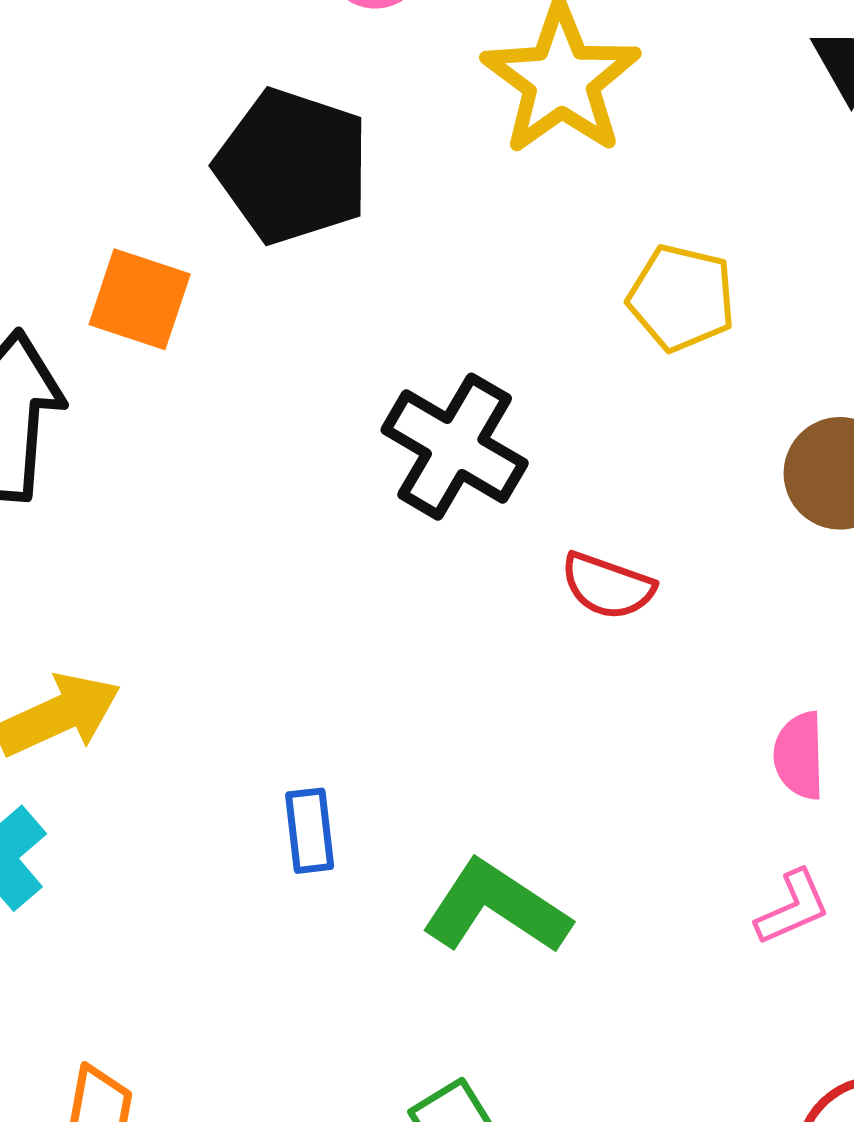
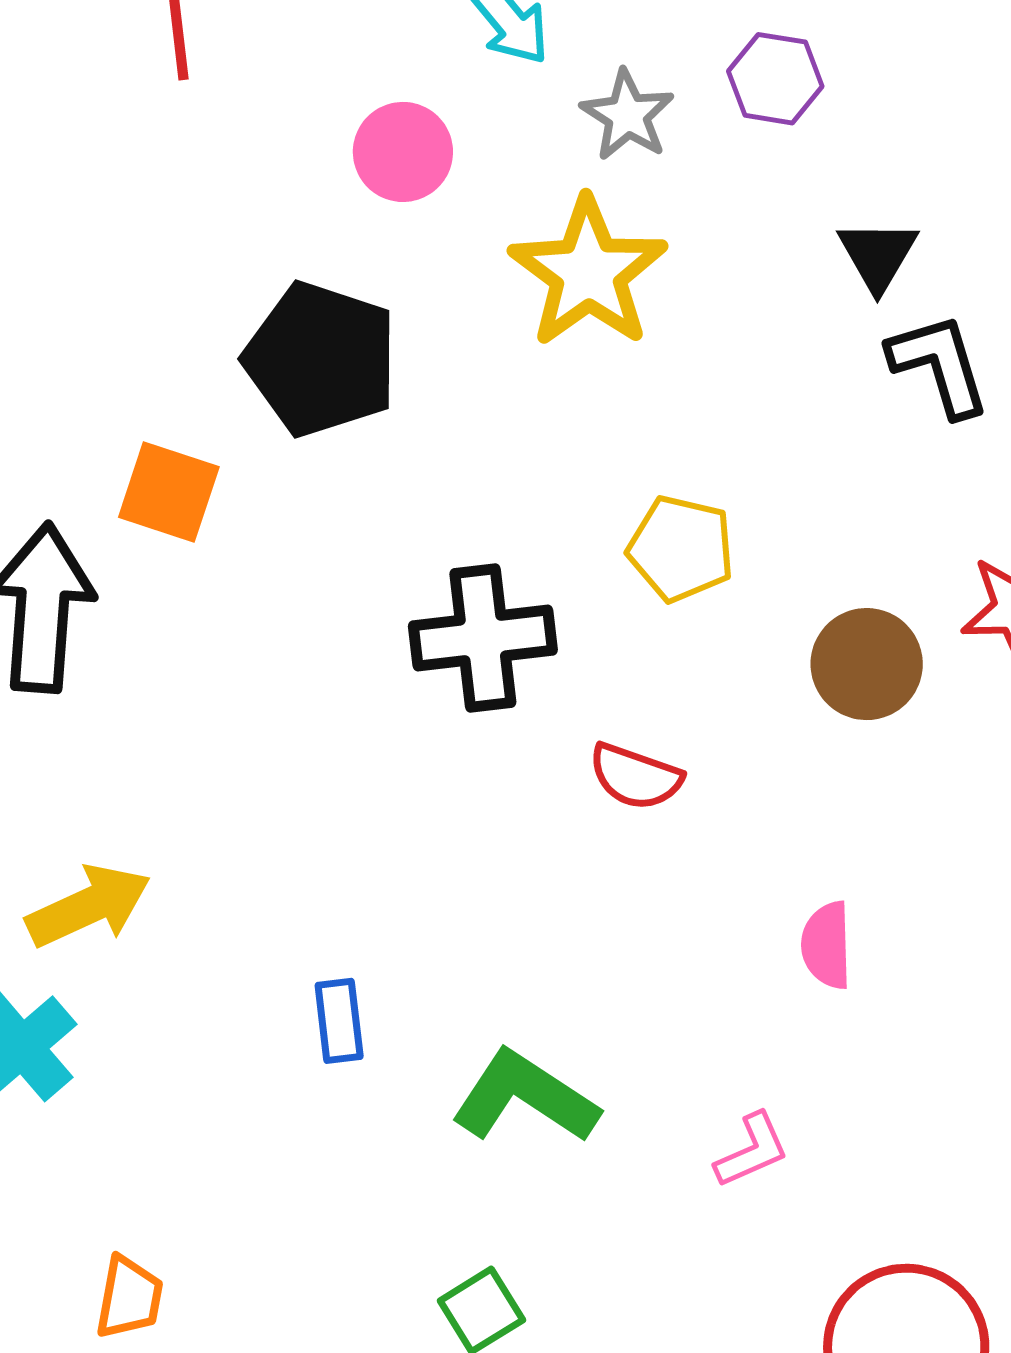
yellow pentagon: (682, 298) -> (681, 548), moved
black cross: (455, 447) -> (483, 638), turned -37
pink L-shape: (793, 908) -> (752, 1150), moved

